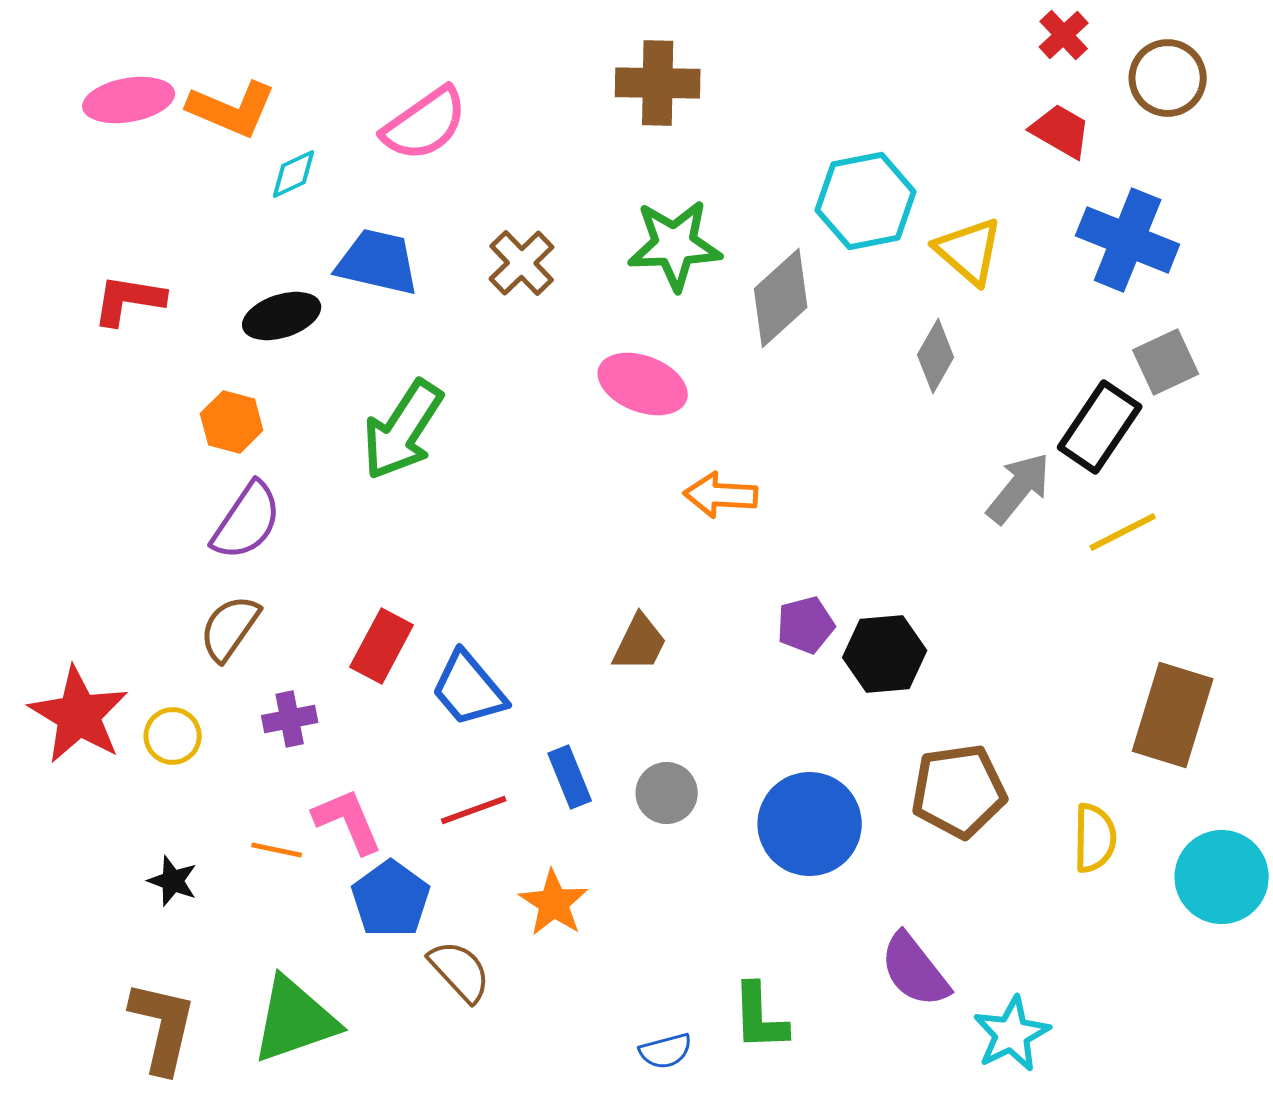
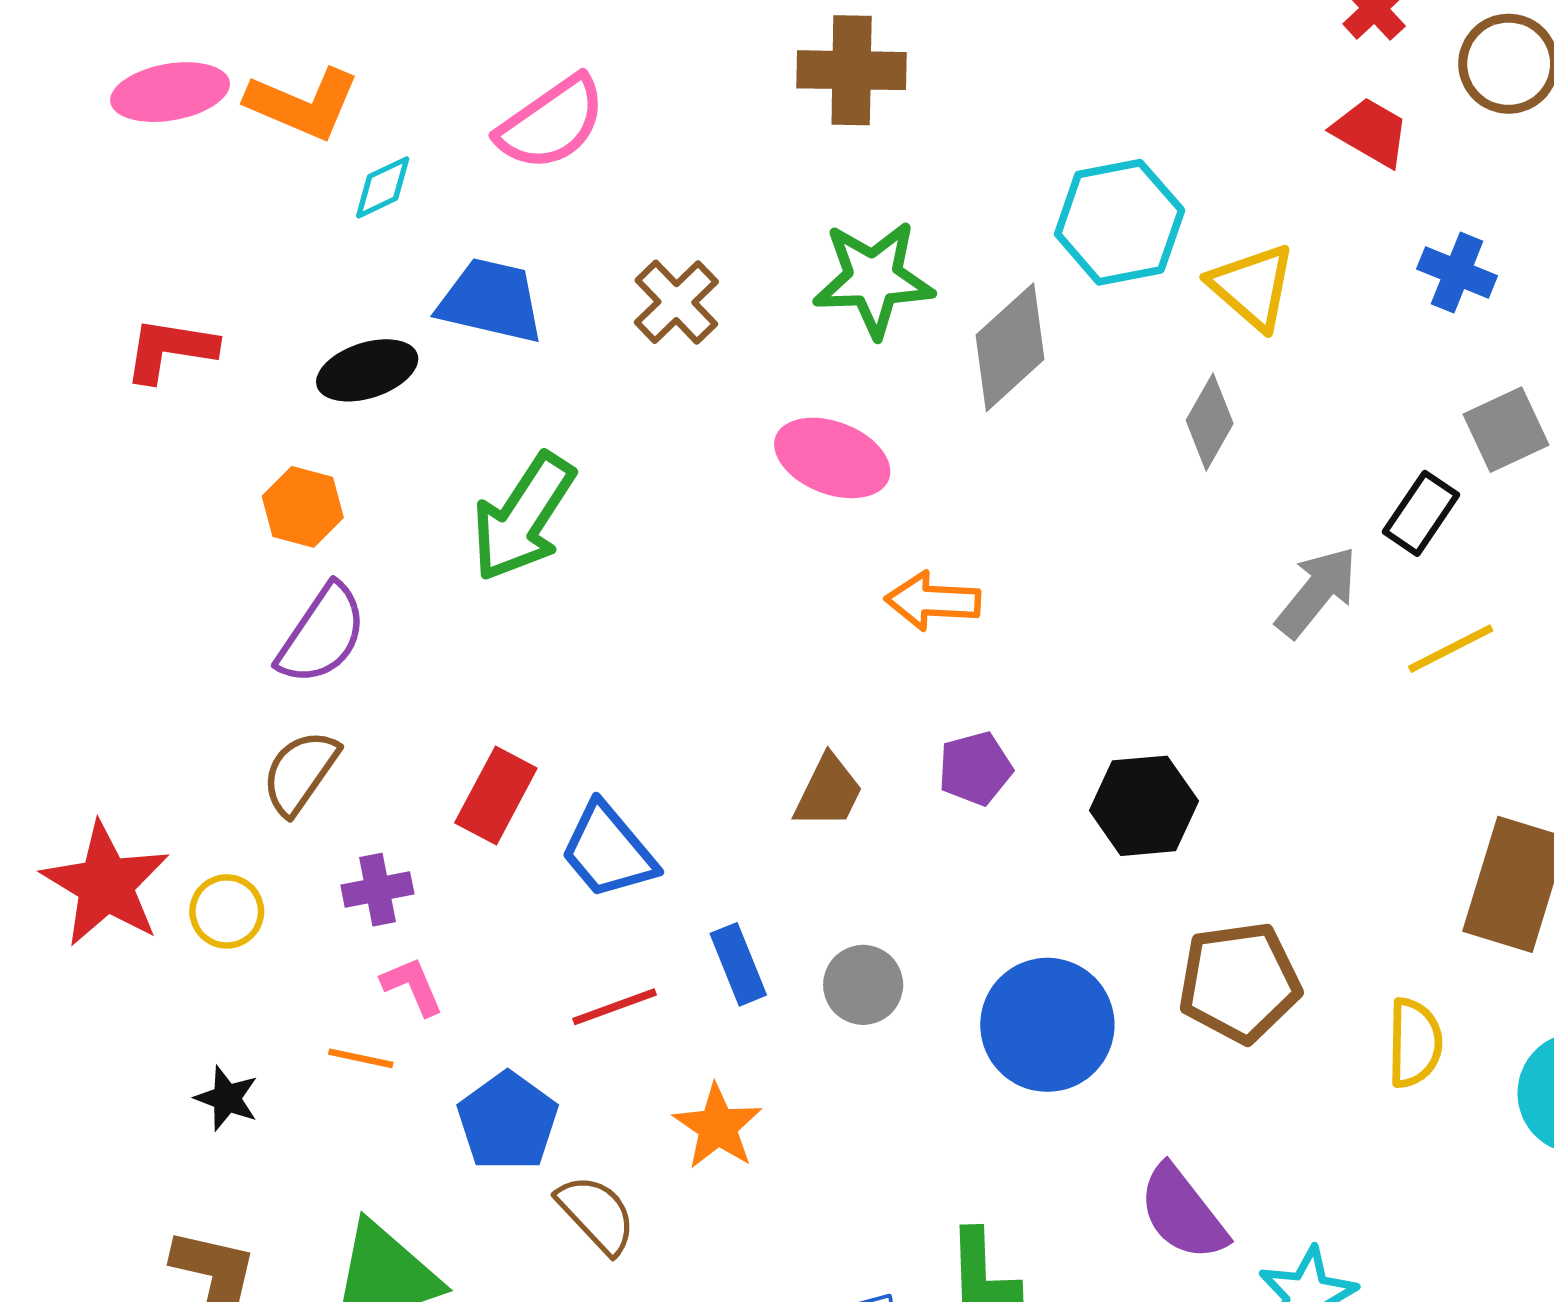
blue cross: (1128, 240) -> (1457, 272), size x0.6
black rectangle: (1100, 427) -> (1421, 513), size x0.7
purple pentagon: (806, 625) -> (975, 768), moved
pink L-shape: (348, 821) -> (412, 986), moved, size x0.7

